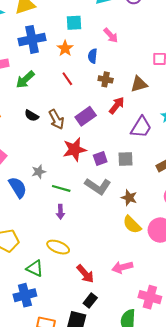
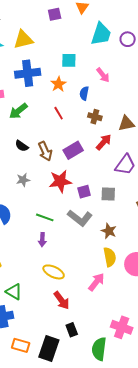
gray star: (39, 172) -> (23, 180), moved
yellow semicircle: (132, 225) -> (110, 257), turned -150
yellow ellipse: (58, 247) -> (54, 272), moved
pink arrow: (122, 267) -> (96, 282), moved, turned 138
black rectangle: (90, 300) -> (72, 330), moved, turned -64

